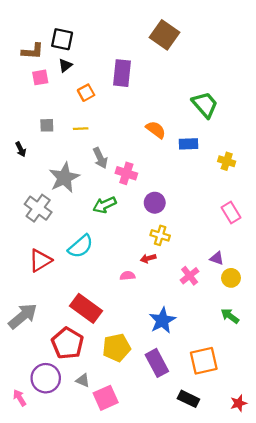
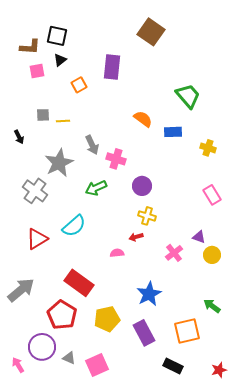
yellow line: (81, 129) -> (63, 121), moved
green arrow: (230, 316) -> (212, 306), moved
gray triangle: (83, 380) -> (69, 358), moved

